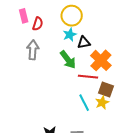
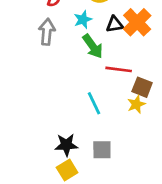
cyan star: (70, 35) -> (83, 20), moved
orange cross: (101, 60) -> (137, 22), moved
cyan line: (84, 103) -> (94, 103), moved

